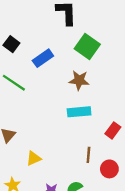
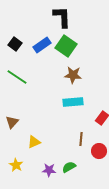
green square: (87, 47) -> (66, 46), moved
blue rectangle: (43, 58) -> (42, 45), moved

